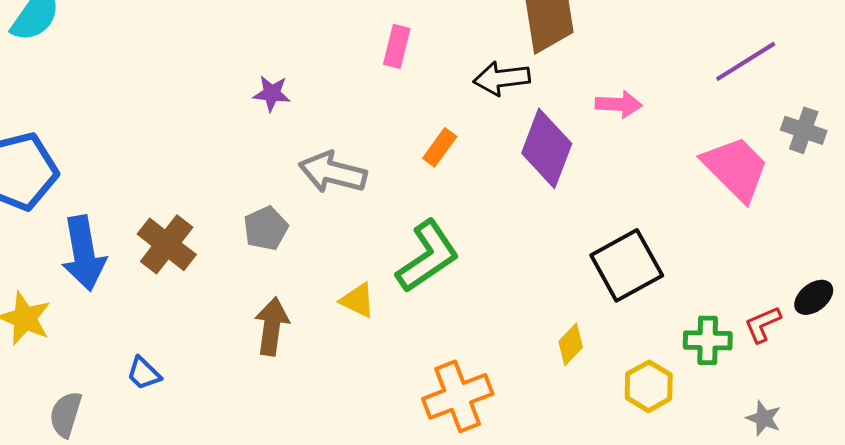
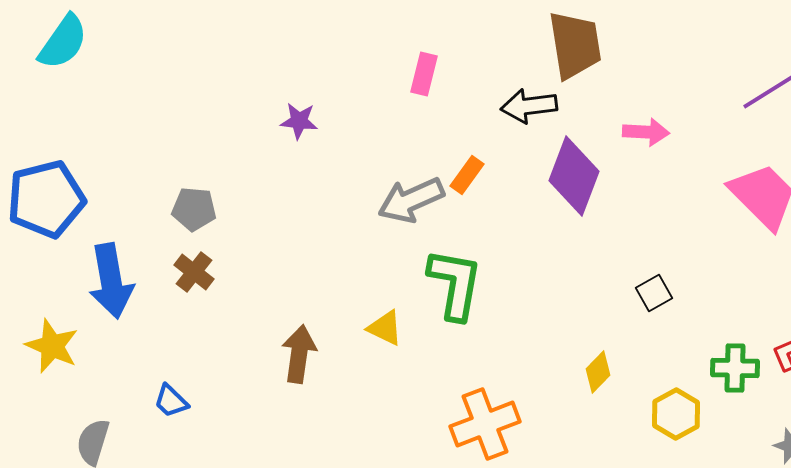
gray arrow: (333, 172) -> (411, 200), moved, turned -38
gray pentagon: (266, 228) -> (194, 209), moved, turned 30
brown cross: (167, 244) -> (194, 272), size x0.7
green L-shape: (428, 256) -> (455, 284), turned -46
black square: (627, 265) -> (654, 293), size x0.5

